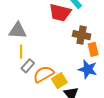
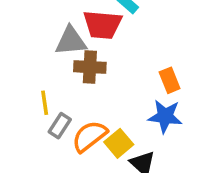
gray triangle: (18, 31) -> (71, 41), moved
brown cross: (82, 35) -> (90, 67), moved

